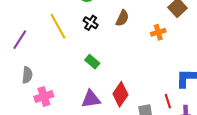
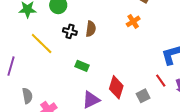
brown semicircle: (122, 18) -> (91, 29), moved

